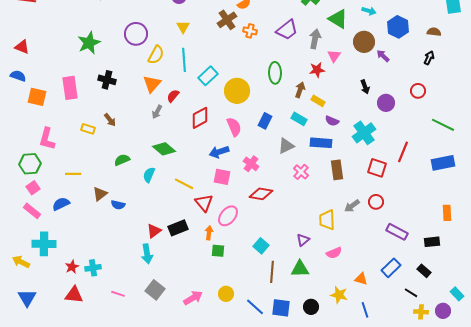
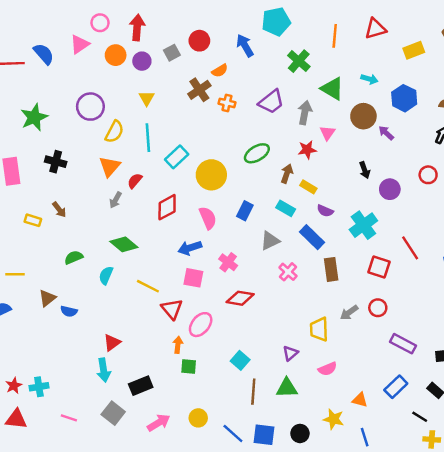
green ellipse: (275, 73) -> (257, 153), turned 60
blue rectangle: (321, 143) -> (312, 237), turned 40
red line: (403, 152) -> (410, 248), turned -55
black rectangle: (178, 228) -> (141, 386), moved

